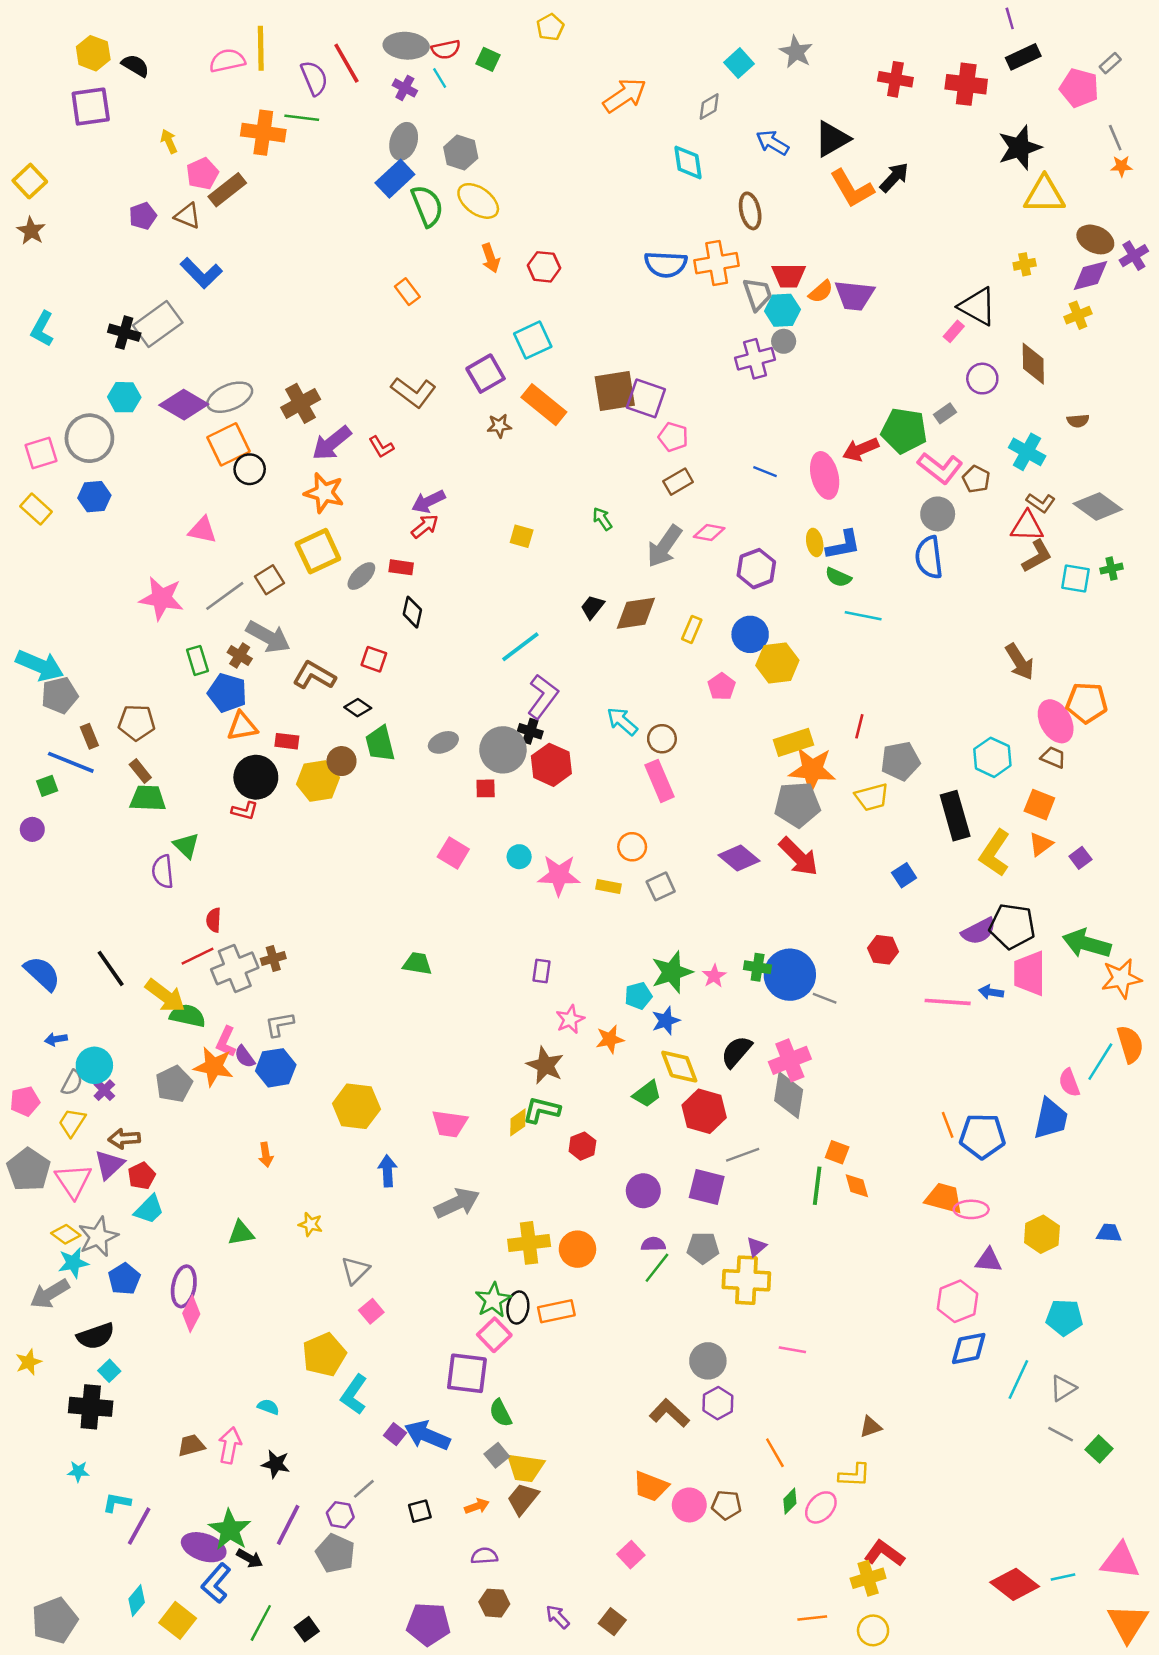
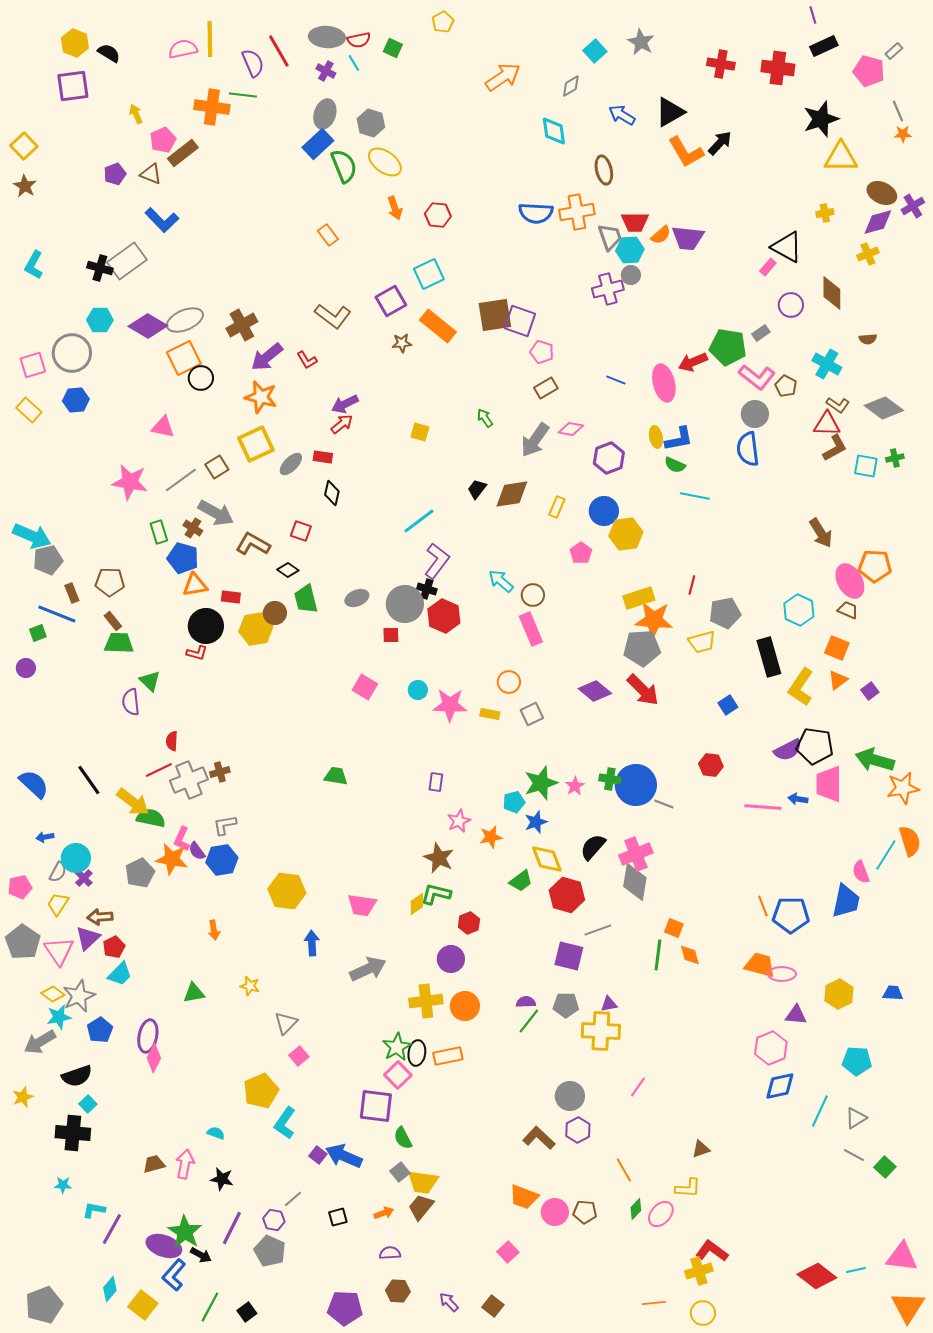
purple circle: (643, 1191) -> (451, 959), moved
purple triangle: (756, 1247) -> (609, 1004), turned 30
pink line: (792, 1350) -> (638, 1087), turned -65

